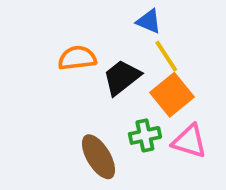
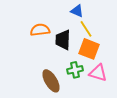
black trapezoid: (122, 77) -> (63, 40), turned -50
orange square: (172, 95) -> (89, 49), turned -30

